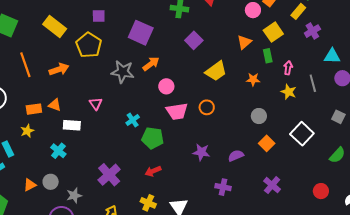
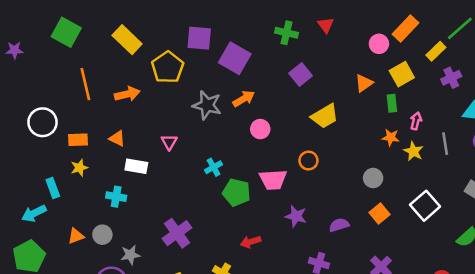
purple square: (99, 16) -> (199, 38), moved, size x1.5
orange star: (253, 79) -> (391, 137), moved
orange rectangle: (34, 109) -> (78, 140), moved
pink trapezoid: (177, 111) -> (273, 180), moved
cyan cross: (58, 151) -> (116, 197), turned -35
red arrow: (153, 171) -> (251, 242), moved

